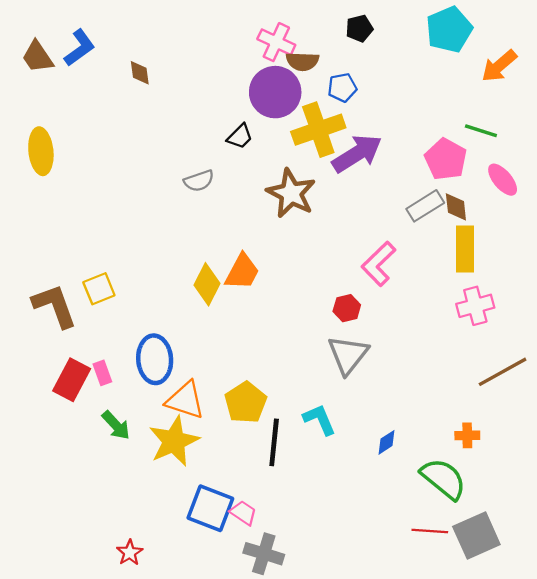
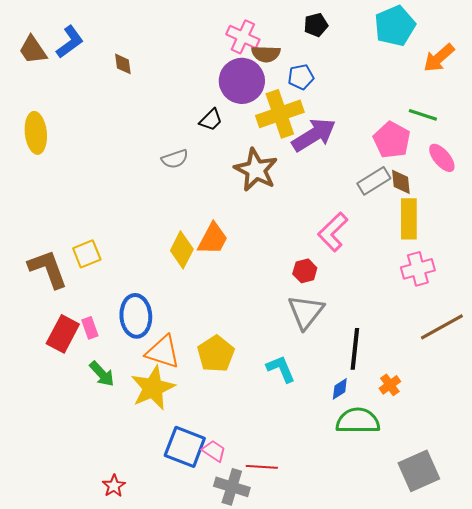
orange cross: (467, 435) -> (390, 385), moved, turned -35
black line: (274, 442) -> (355, 349), moved
green semicircle: (443, 479) -> (358, 421), moved, turned -39
red line: (430, 531) -> (262, 467), moved

